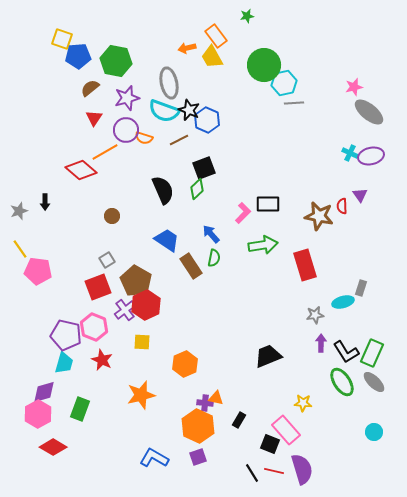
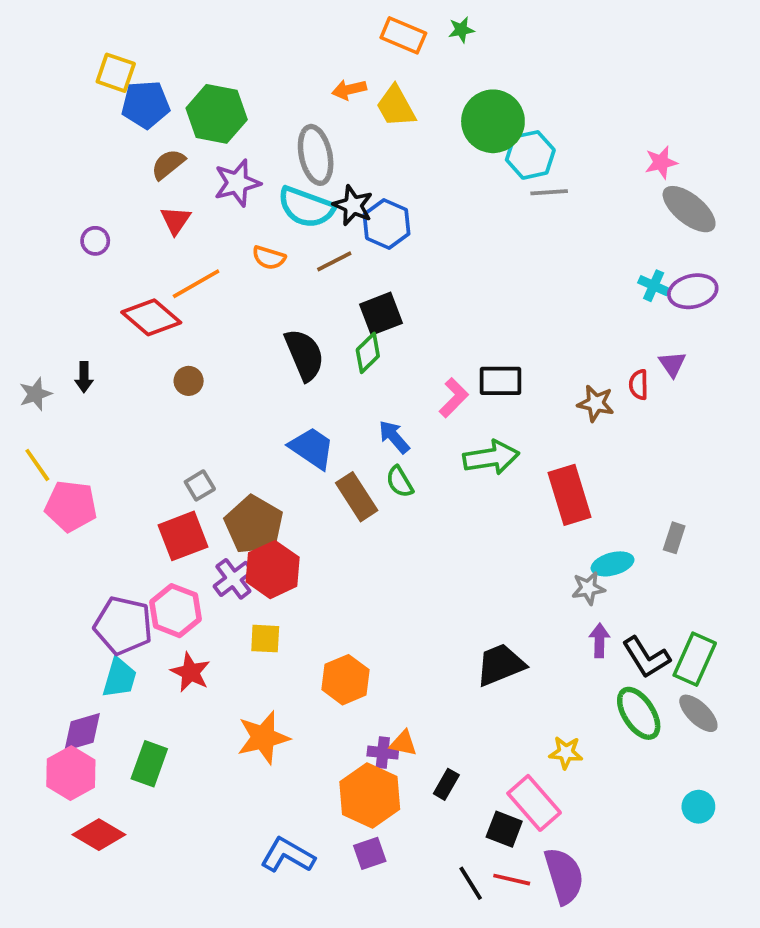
orange rectangle: (216, 36) -> (403, 35), moved, turned -30
purple circle: (126, 130) -> (95, 241), moved, size x0.6
brown circle: (112, 216) -> (189, 381), moved
brown star: (319, 216) -> (596, 403), size x0.7
green semicircle: (214, 258) -> (400, 482), turned 138
cyan ellipse: (343, 302) -> (613, 564), moved

